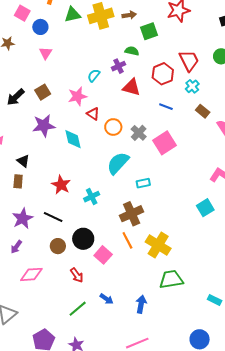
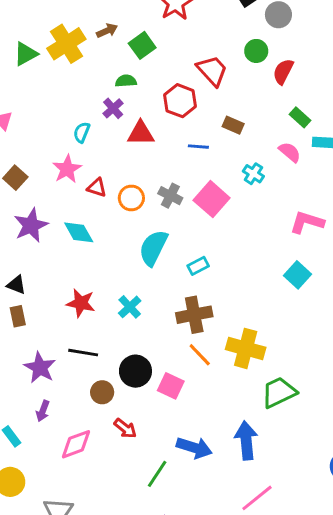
cyan cross: (192, 86) -> (253, 174), moved
brown rectangle: (203, 111) -> (233, 125), moved
brown cross: (132, 214) -> (194, 315), turned 30
red arrow: (77, 275) -> (125, 428), moved
blue arrow: (106, 299) -> (194, 448), size x1.6
blue arrow: (141, 304) -> (246, 441), size x1.4

